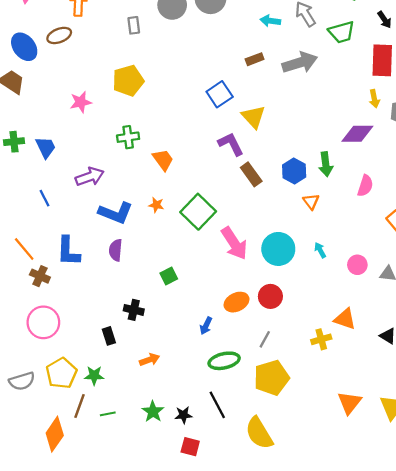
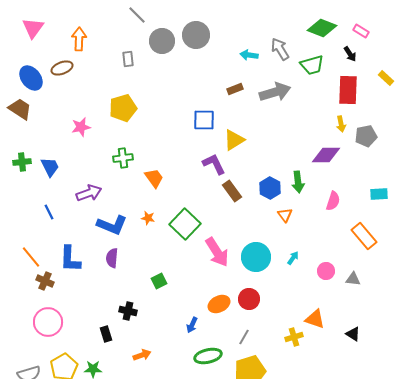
blue square: (220, 94) -> (204, 120), turned 35
yellow triangle: (253, 117) -> (234, 140), turned 40
cyan arrow: (320, 250) -> (293, 258), turned 64

